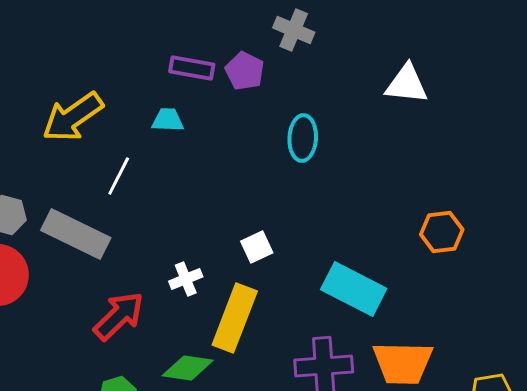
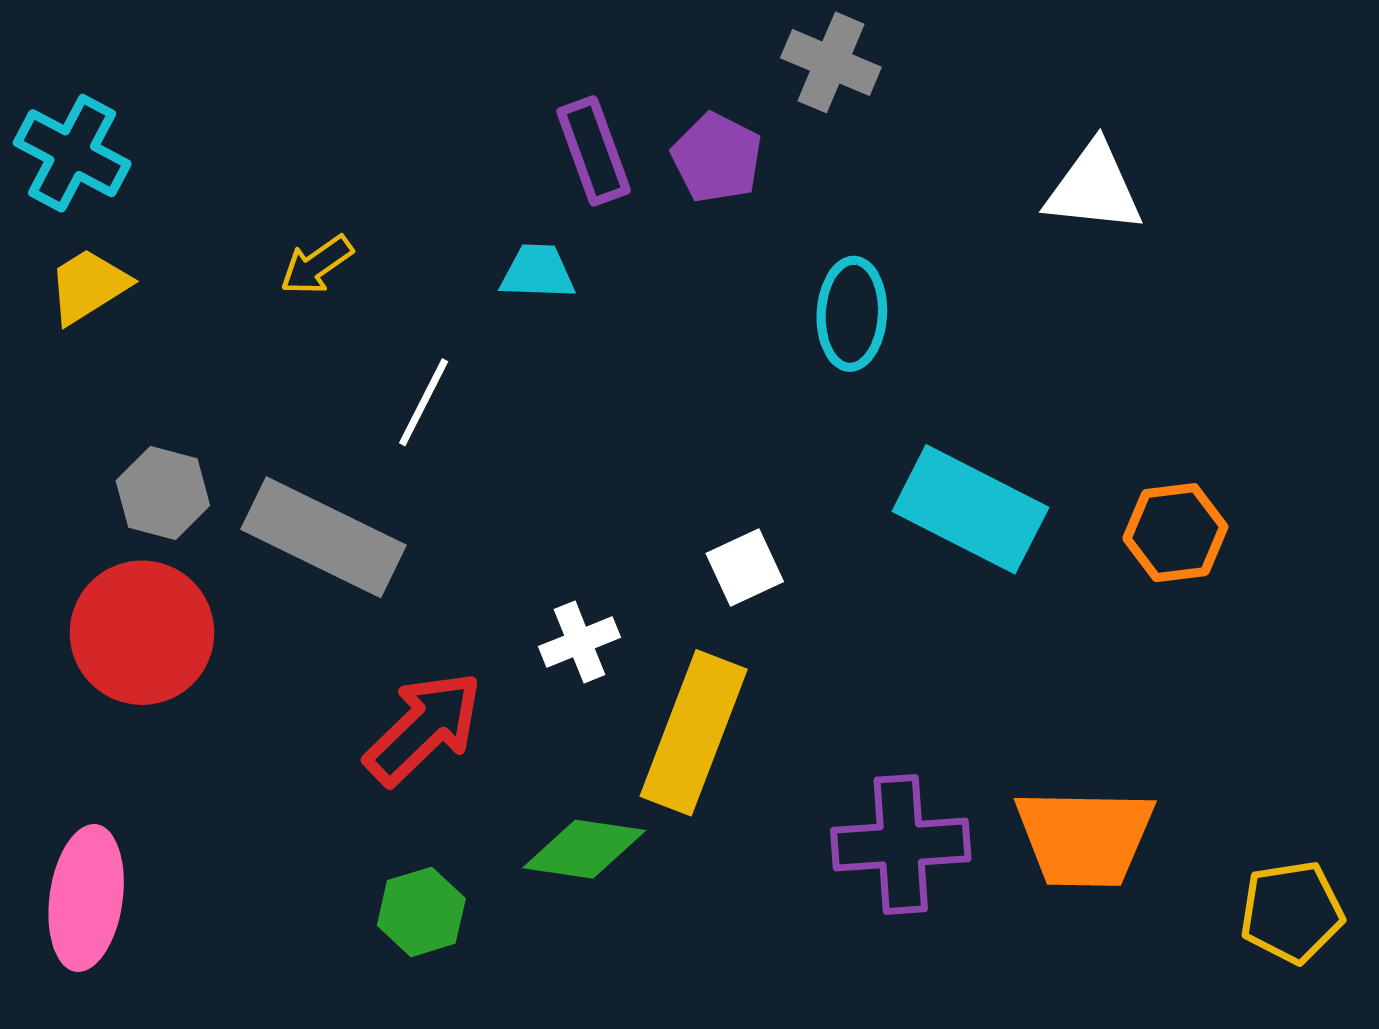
purple rectangle: (192, 68) -> (594, 151), turned 60
yellow arrow: (73, 117) -> (317, 265), size x0.5
cyan rectangle: (354, 289) -> (971, 509), moved

